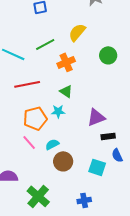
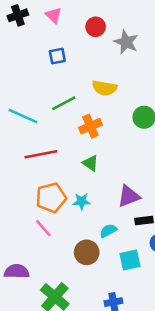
yellow semicircle: (77, 32) -> (105, 88), turned -120
cyan star: (58, 111) -> (82, 201), moved
cyan semicircle: (52, 144) -> (108, 231), moved
cyan square: (97, 167) -> (130, 260), turned -30

